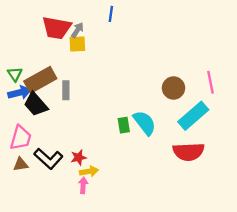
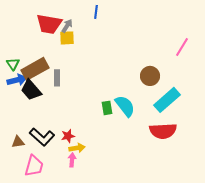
pink line: (211, 82) -> (182, 47), moved, turned 42
pink trapezoid: (21, 138) -> (34, 166), moved

